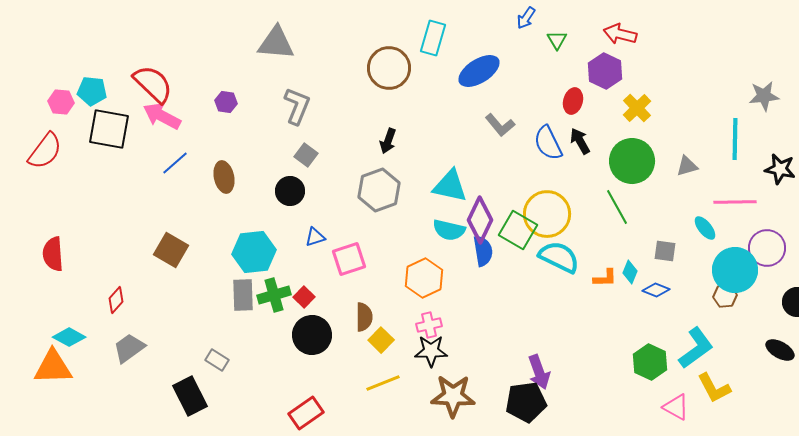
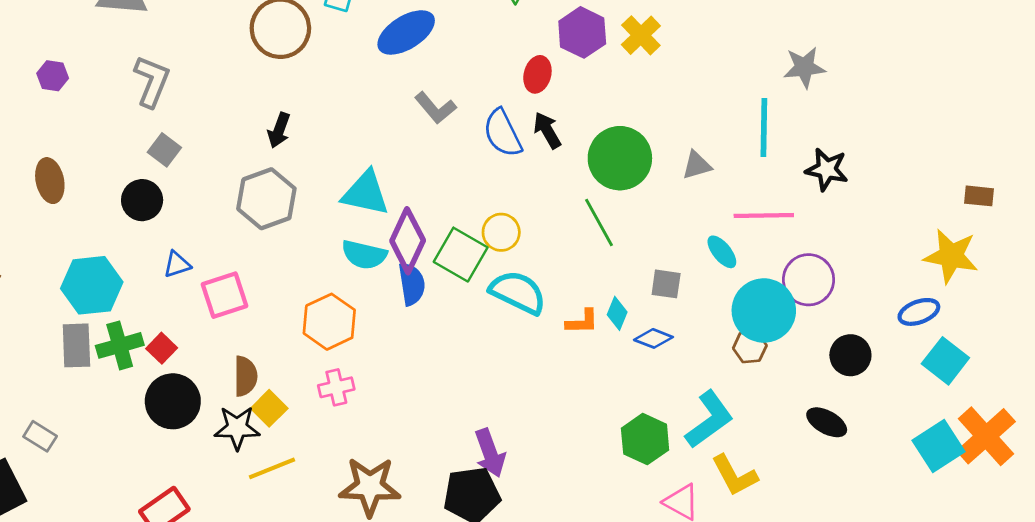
yellow cross: (637, 108) -> (641, 35), moved
yellow circle: (547, 214) -> (501, 232), size x0.6
black star: (431, 351) -> (237, 428), moved

